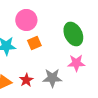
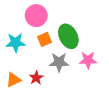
green ellipse: (73, 34) -> (68, 36), moved
gray star: (52, 78) -> (59, 62), moved

